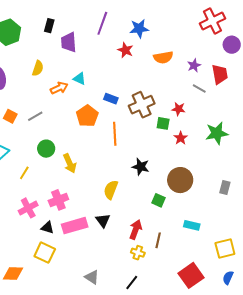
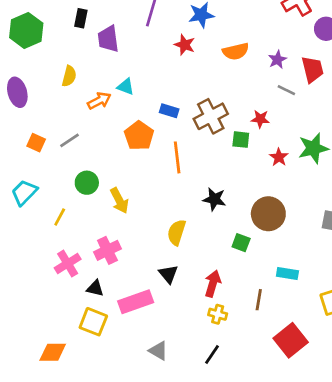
red star: (181, 138) -> (279, 157), moved
pink rectangle: (75, 226) -> (136, 302), moved
brown line: (158, 240) -> (259, 300), moved

